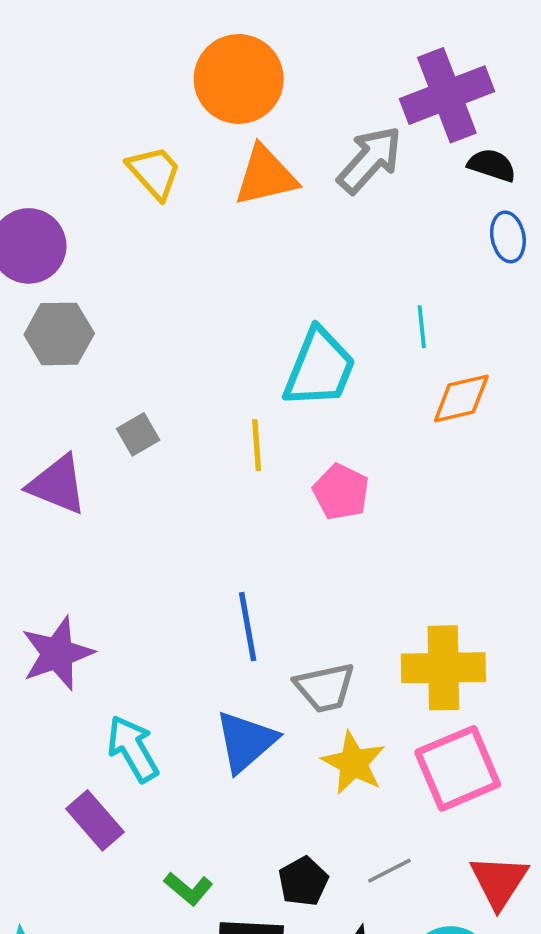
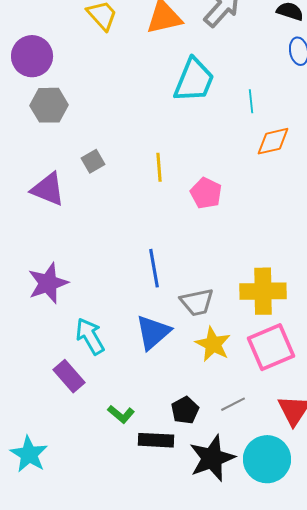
cyan trapezoid: (319, 368) -> (194, 80), moved

